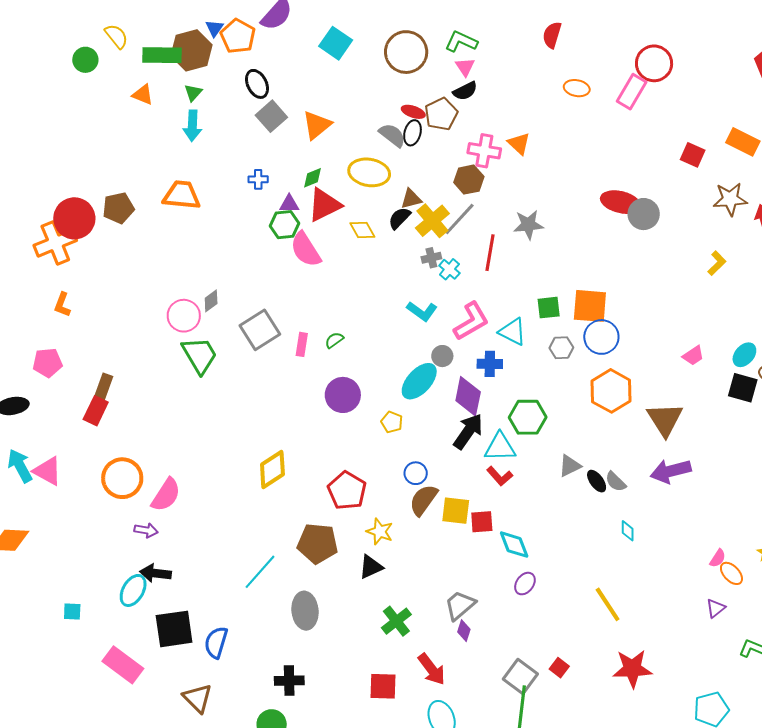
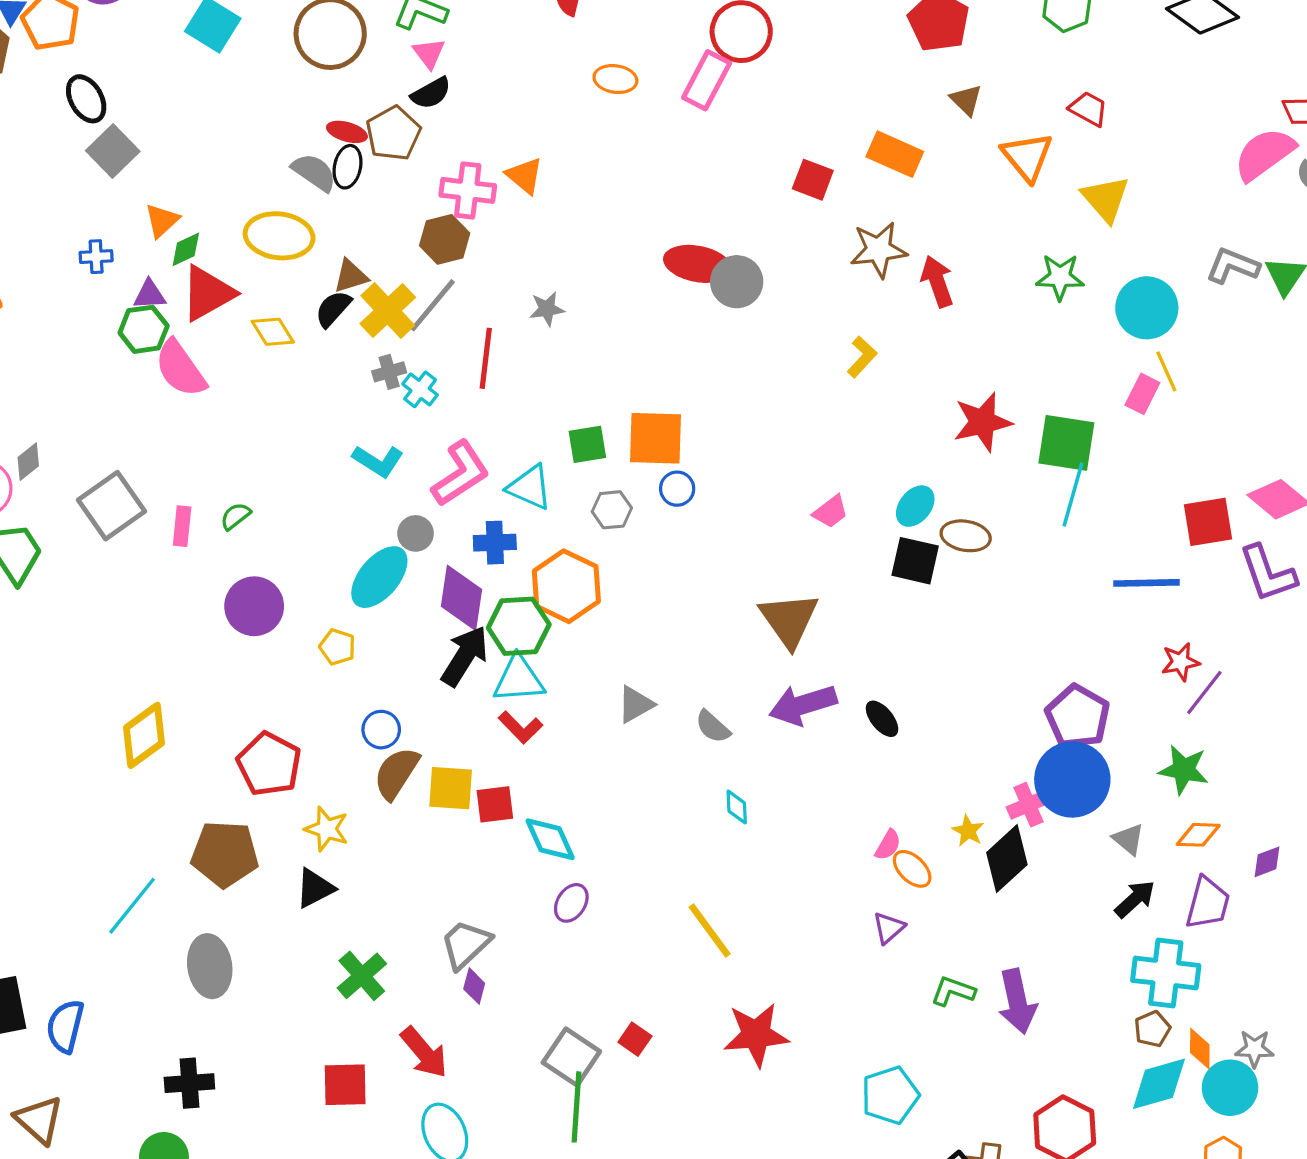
orange triangle: (317, 125) -> (162, 221), moved, size x0.7
gray star: (528, 225) -> (547, 309), size x0.7
blue circle: (601, 337) -> (677, 489), size x0.6
orange hexagon: (611, 391) -> (566, 586), moved
green hexagon: (528, 417) -> (519, 626), moved
black ellipse: (597, 481) -> (882, 719), moved

